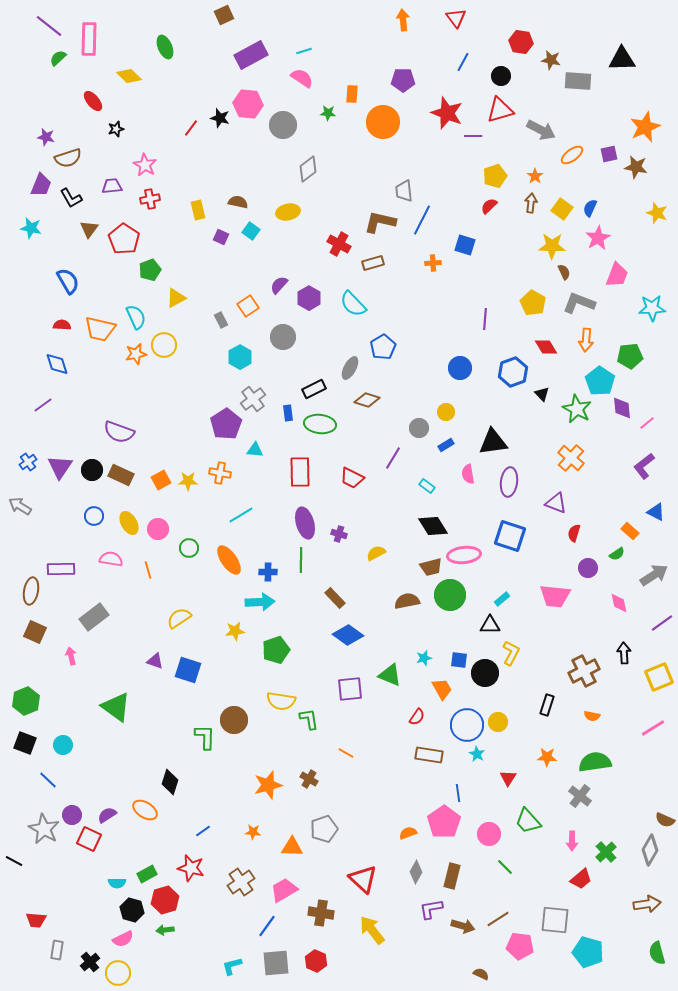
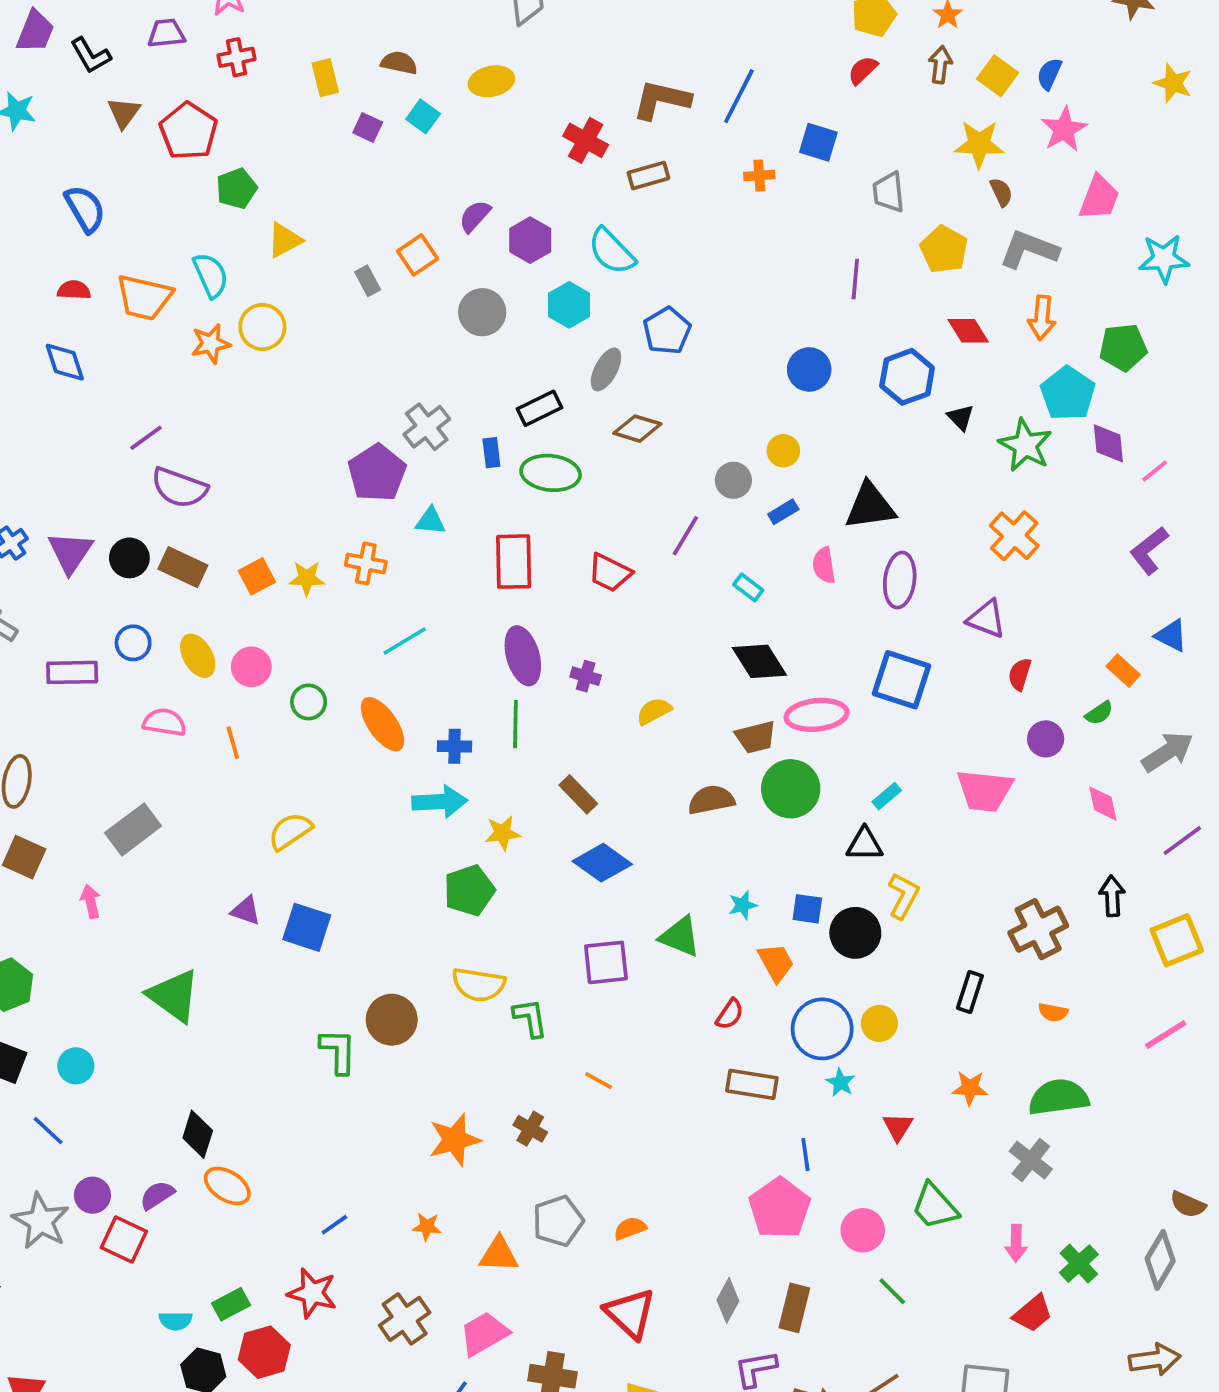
gray trapezoid: (404, 191) -> (889, 192), moved
cyan hexagon: (240, 357) -> (569, 305), moved
purple line: (43, 405) -> (146, 438), moved
purple rectangle: (61, 569) -> (72, 672), moved
yellow star: (235, 631) -> (503, 833), moved
black diamond: (170, 782) -> (198, 1134), moved
orange semicircle: (408, 833) -> (630, 1228), moved

